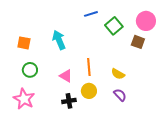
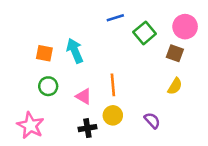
orange square: (24, 43) -> (44, 53), moved
green circle: (30, 70) -> (48, 86), moved
yellow semicircle: (118, 74) -> (175, 86), moved, turned -88

